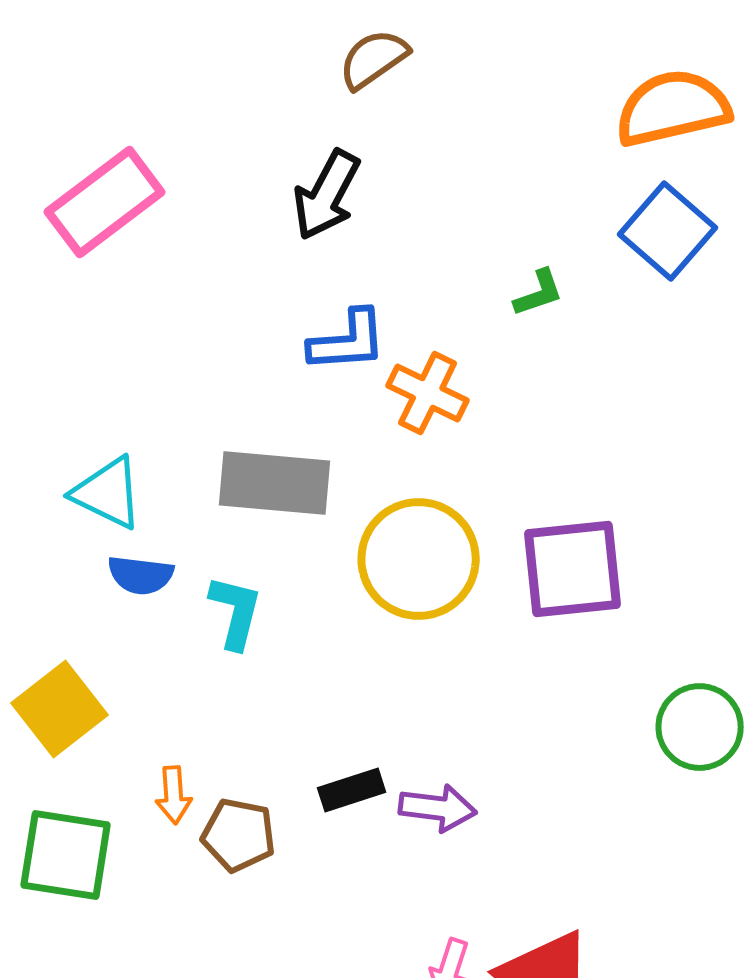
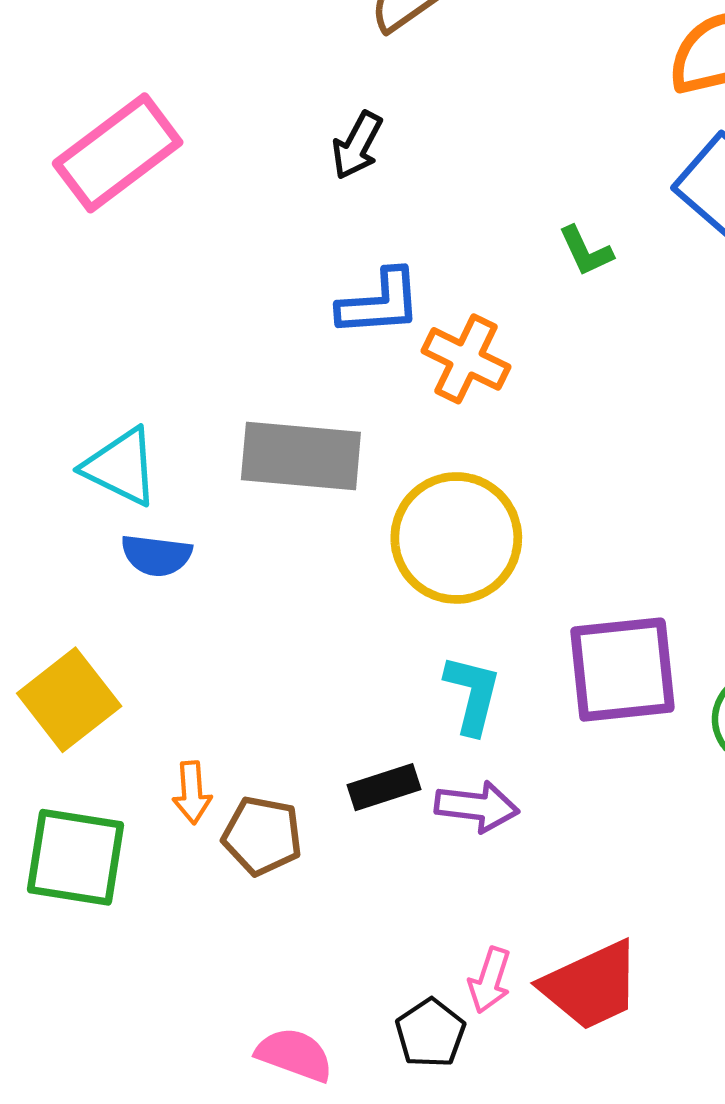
black arrow: (327, 195) -> (357, 145), size x0.7
green L-shape: (539, 293) -> (586, 251), turned 84
purple square: (573, 569) -> (622, 670), moved
cyan L-shape: (236, 612) -> (472, 694), moved

